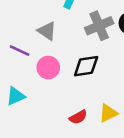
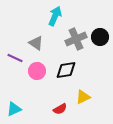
cyan triangle: (16, 96) -> (14, 109), moved
yellow triangle: (108, 113) -> (83, 97), moved

